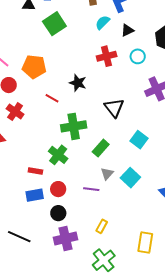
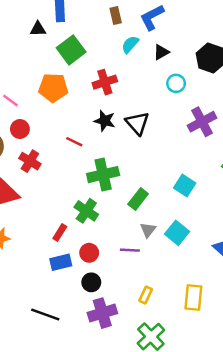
red cross: (107, 56) -> (105, 82), moved
orange pentagon: (34, 67) -> (53, 88), moved
black triangle: (114, 108) -> (137, 123), moved
red rectangle: (35, 171) -> (60, 232), turned -64
yellow rectangle: (145, 243) -> (193, 298), moved

